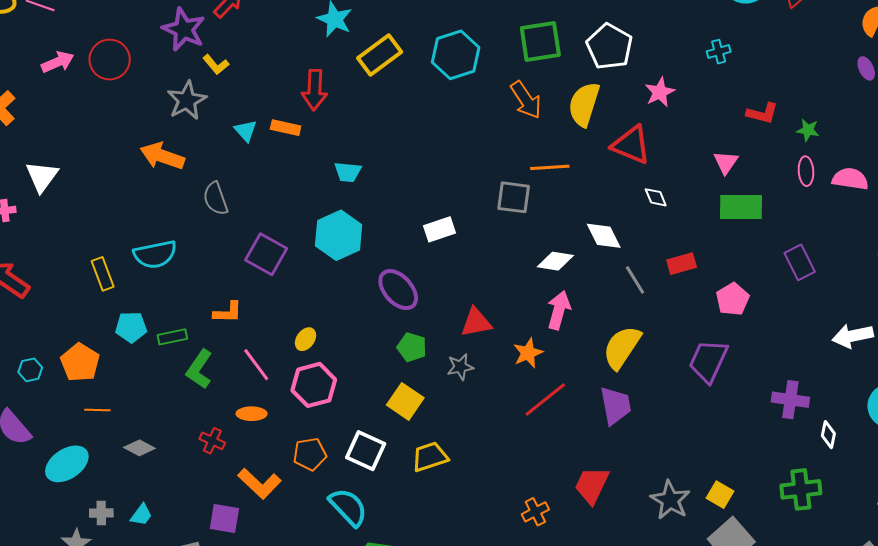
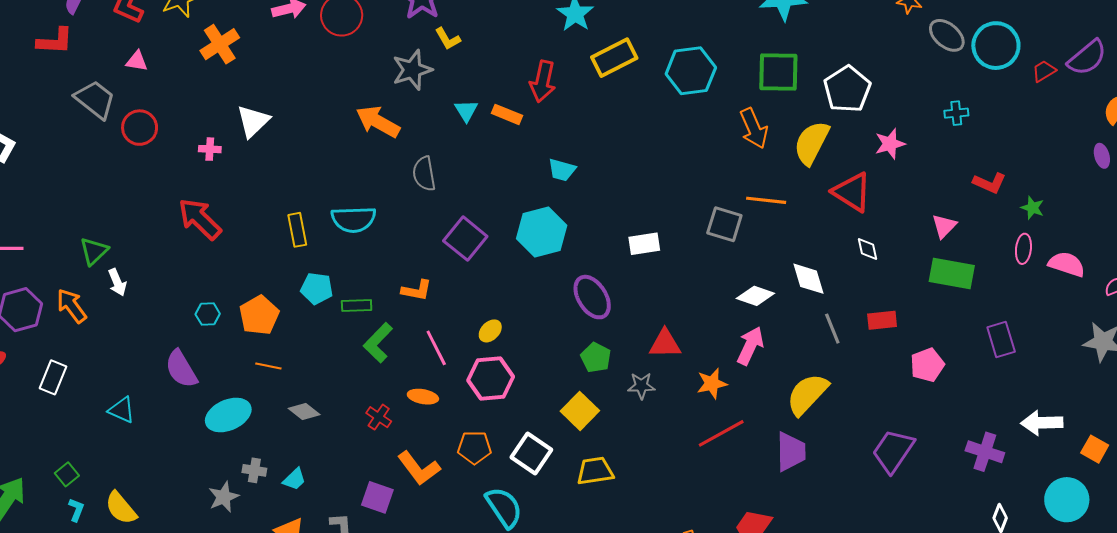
purple trapezoid: (708, 361) -> (893, 451), moved
purple cross: (790, 400) -> (985, 452), moved

